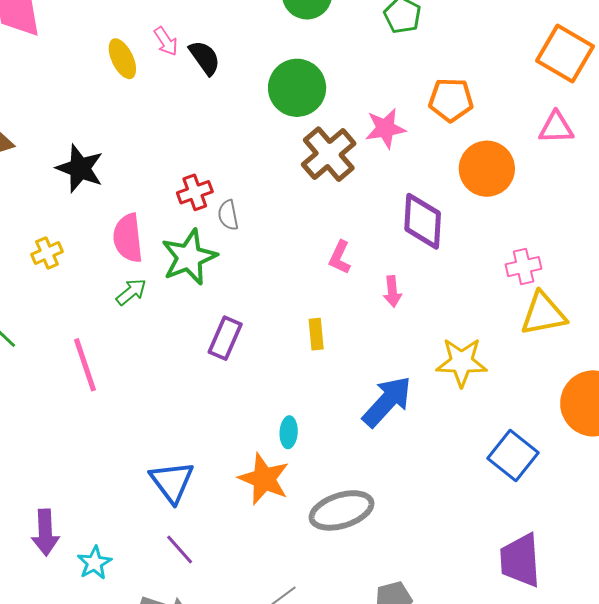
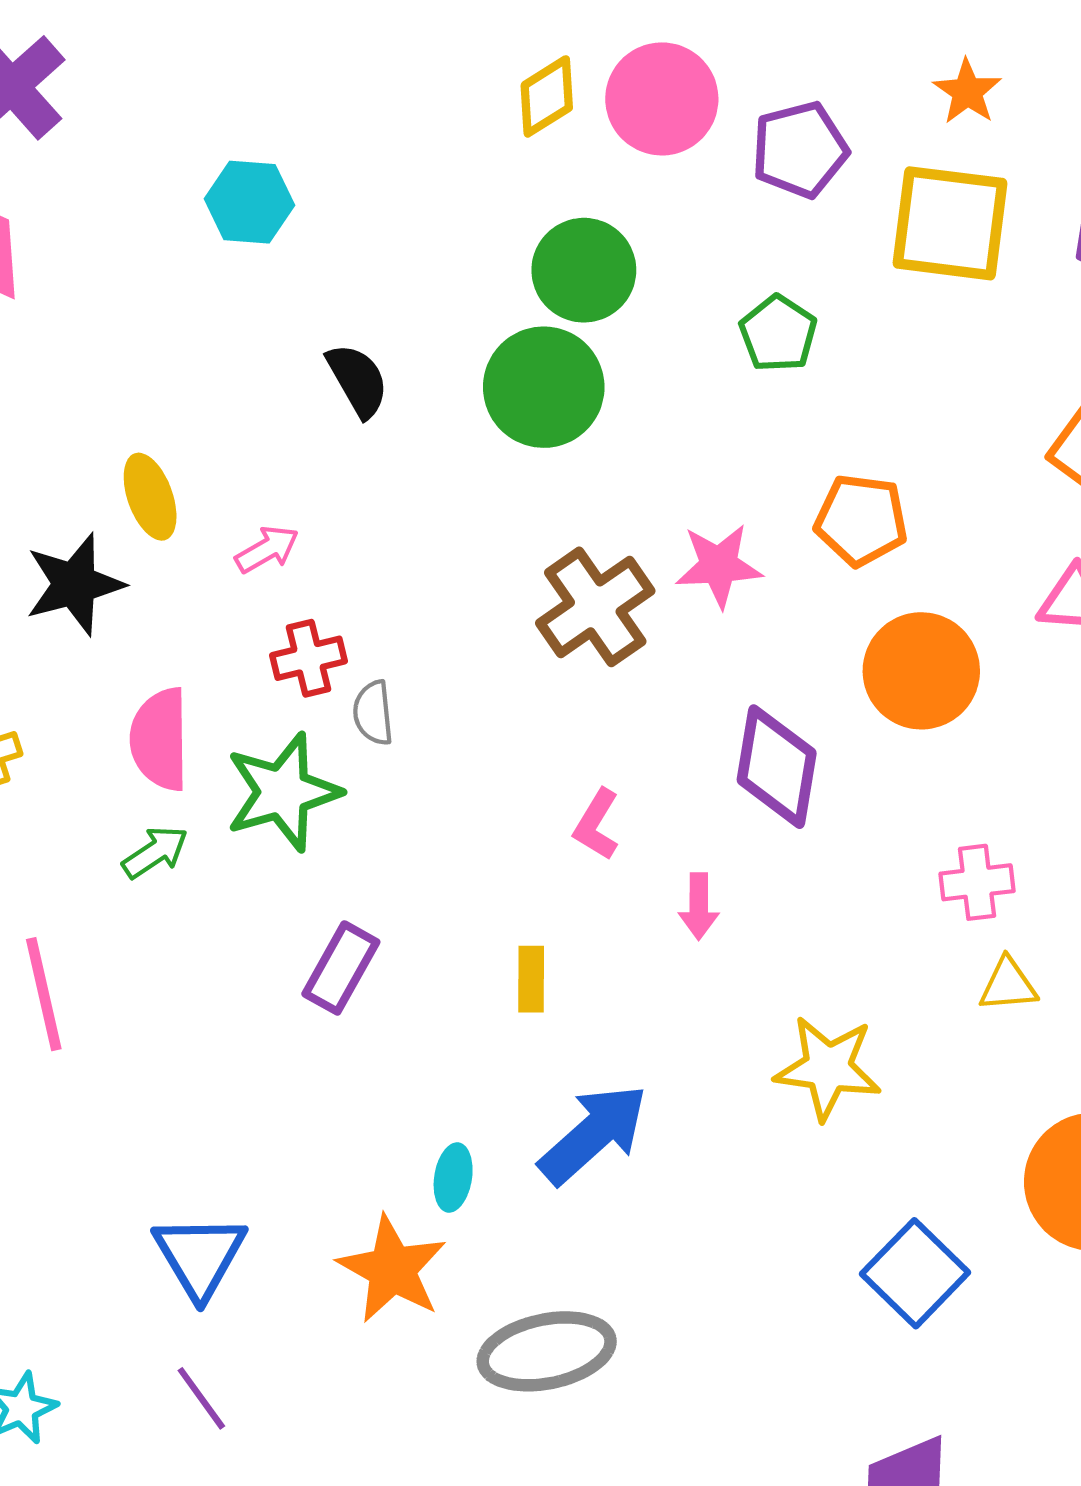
pink arrow: (166, 41) -> (267, 549), moved, turned -92
yellow ellipse: (122, 59) -> (150, 497), moved
green circle: (297, 88) -> (544, 387), moved
black star: (80, 168) -> (74, 584), turned 30
yellow triangle: (543, 314) -> (1008, 985), size x0.6
blue arrow: (387, 402) -> (593, 1134), moved

